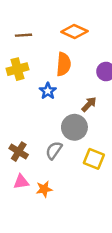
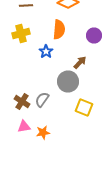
gray semicircle: (54, 150) -> (42, 100), moved

